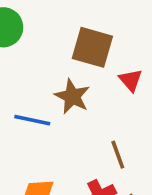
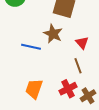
red triangle: (131, 80) -> (82, 43), moved

